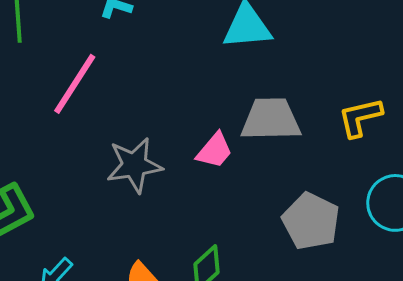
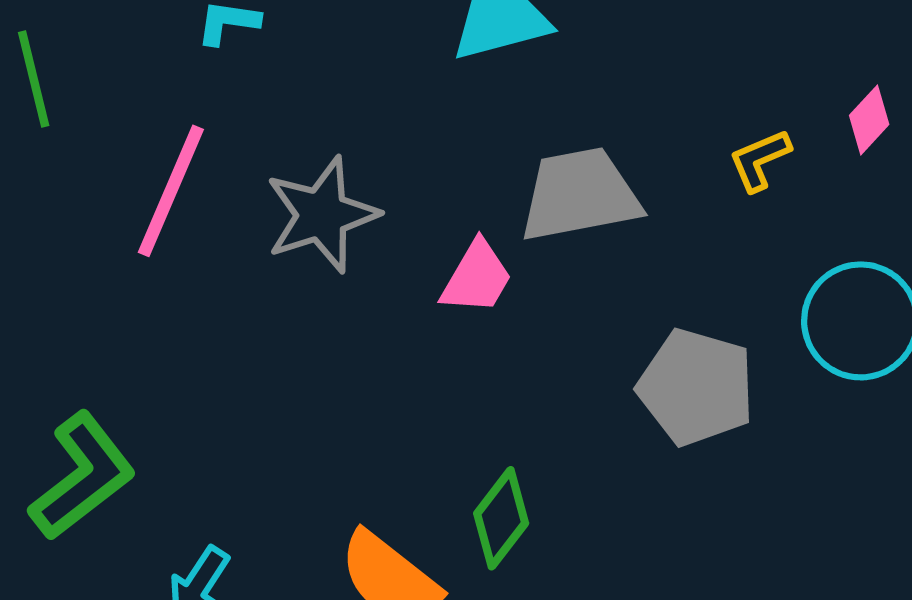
yellow L-shape: (360, 117) -> (760, 160), size x0.7
gray star: (134, 165) -> (322, 215), moved

